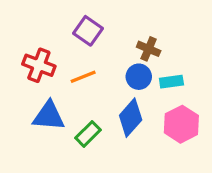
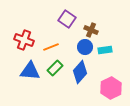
purple square: (88, 31) -> (67, 19), moved
pink hexagon: (181, 124) -> (111, 88), moved
green rectangle: (88, 134) -> (55, 68), moved

